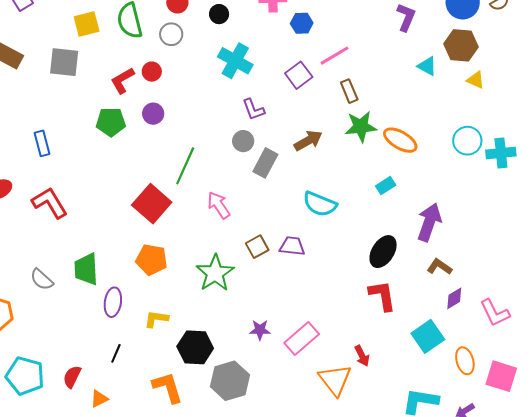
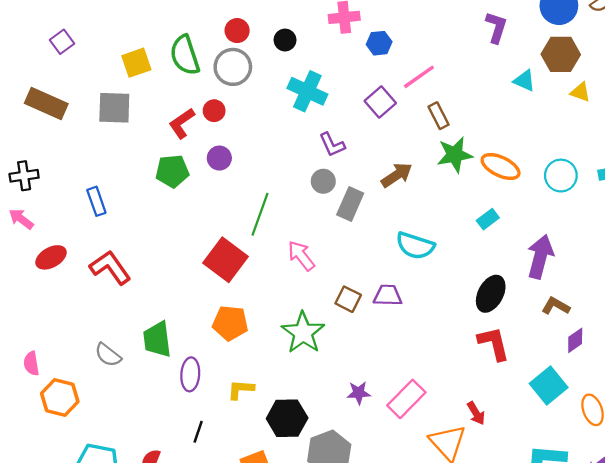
gray circle: (171, 34) -> (233, 67), size x1.4
cyan circle: (467, 141) -> (561, 176), moved
brown square: (257, 247) -> (348, 299), turned -30

